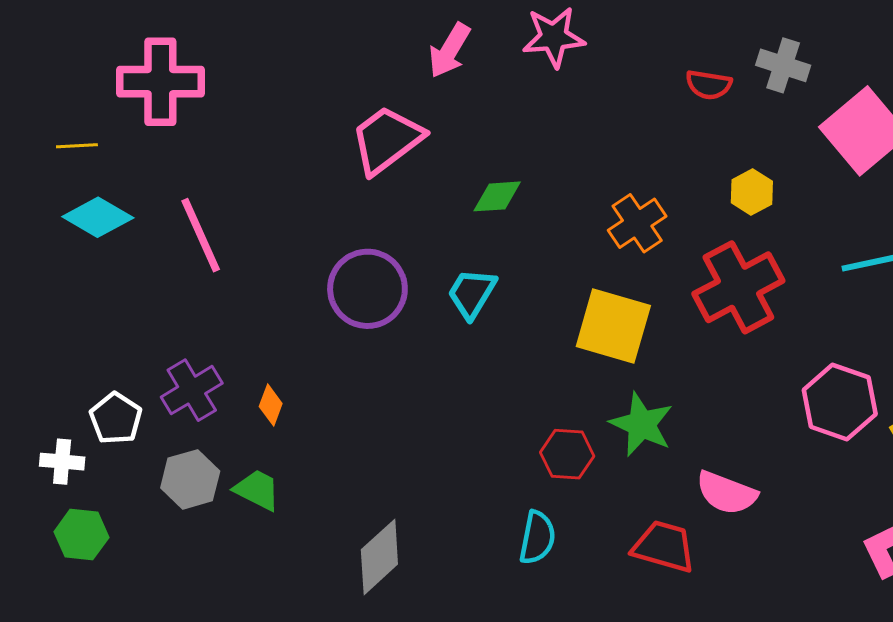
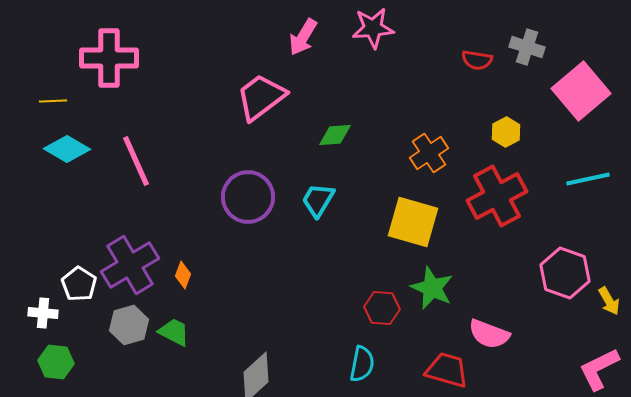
purple cross: (192, 390) -> (130, 265), size x1.4

